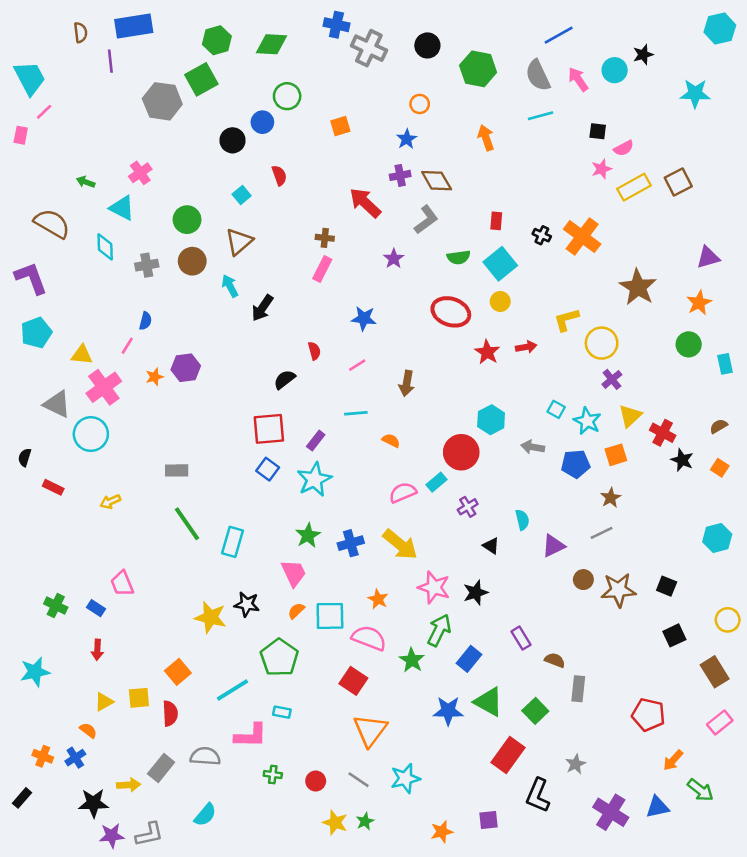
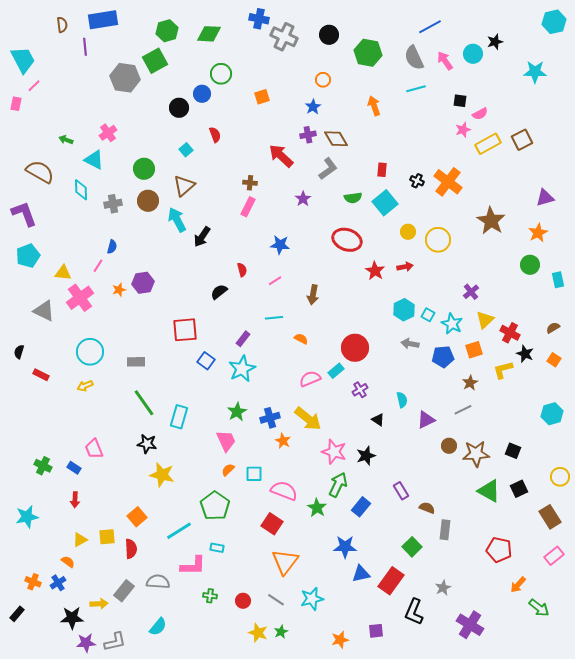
cyan arrow: (230, 286) -> (177, 220), size x1.4
yellow circle: (500, 301) -> (408, 232), moved
yellow L-shape: (566, 320) -> (503, 370), moved
yellow circle: (602, 343) -> (438, 240), moved
cyan hexagon: (491, 420) -> (404, 310), moved
red square: (269, 429) -> (185, 330), moved
cyan circle: (91, 434) -> (90, 352), moved
orange star: (378, 599) -> (283, 441), moved
black star: (247, 604) -> (147, 444), moved
cyan square: (330, 616) -> (254, 474), size x0.7
green triangle: (489, 702) -> (489, 491), moved
blue triangle: (657, 807) -> (361, 574), moved

